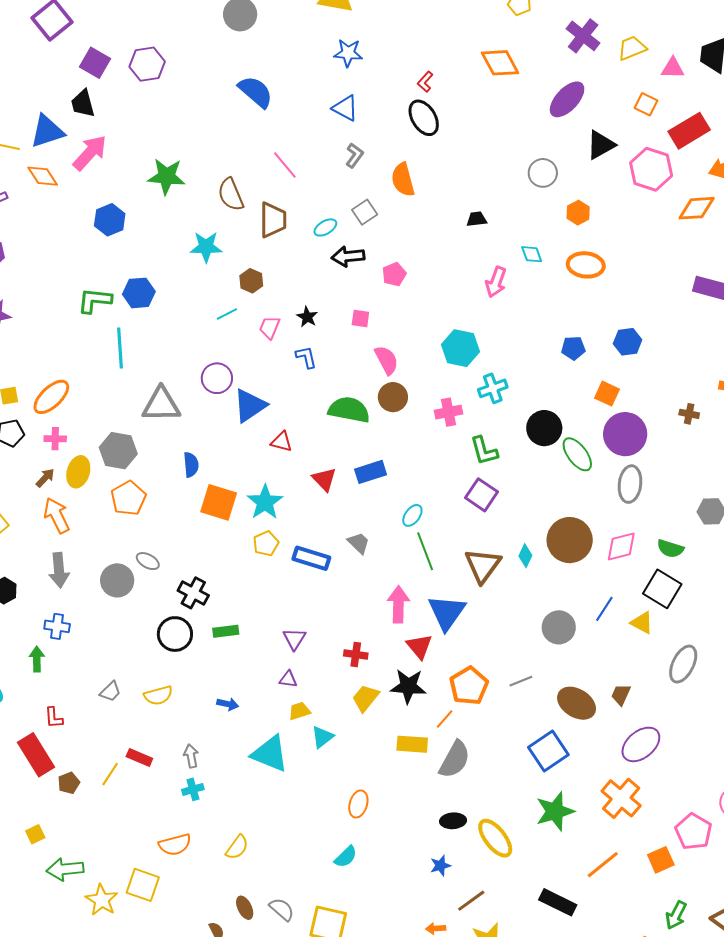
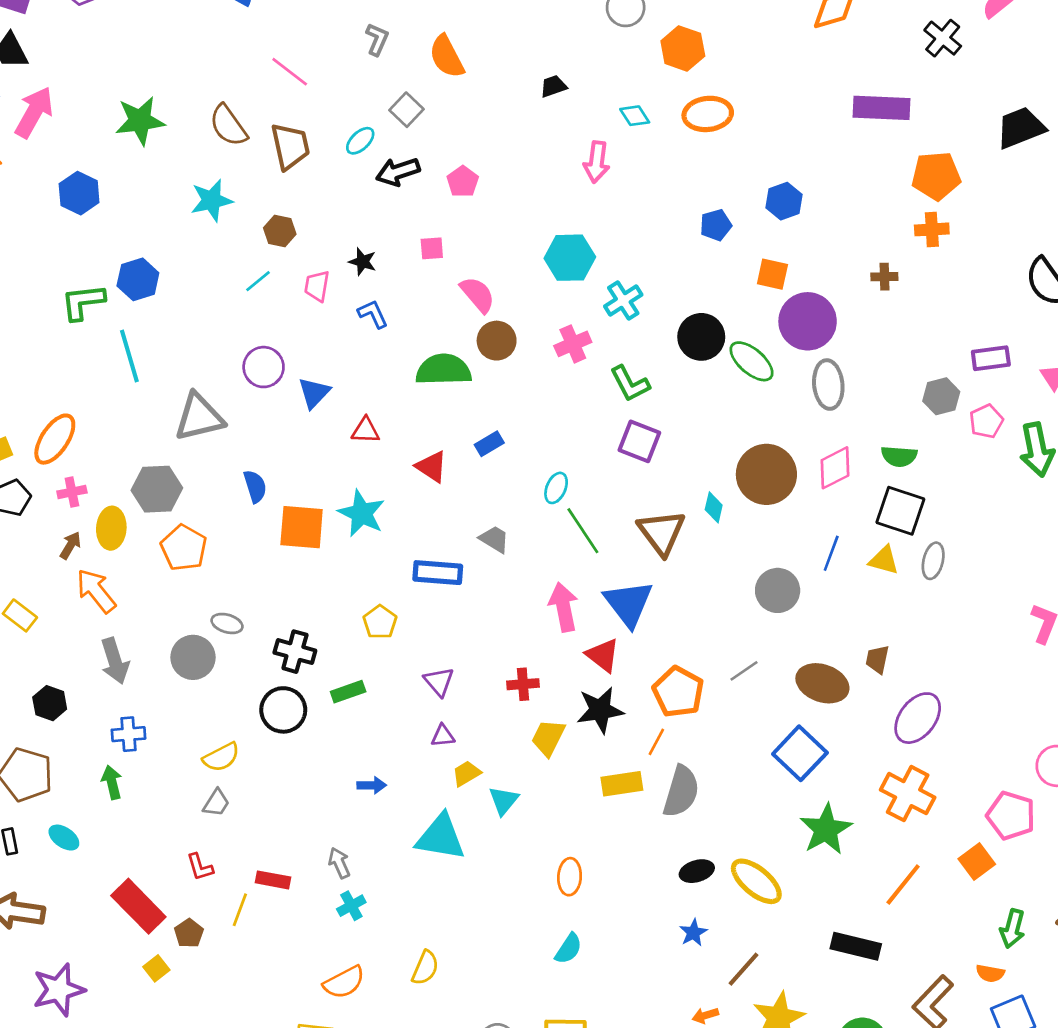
orange hexagon: (578, 213) -> (683, 48), size x1.4
blue triangle: (250, 405) -> (314, 393), size x0.7
blue rectangle: (371, 472) -> (489, 444), size x0.7
yellow pentagon: (266, 544) -> (380, 622), moved
gray ellipse: (683, 664) -> (933, 561), moved, size x0.7
yellow semicircle: (158, 695) -> (221, 757), moved
red L-shape: (54, 718) -> (200, 867), moved
yellow square: (35, 834) -> (156, 968), moved

